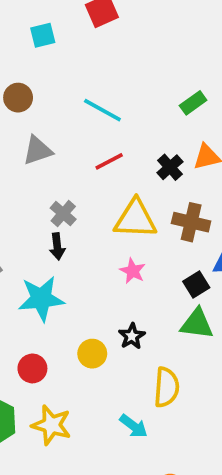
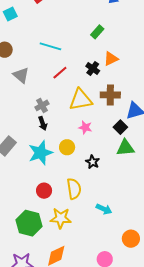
gray triangle: (38, 150) -> (21, 75), turned -48
gray cross: (63, 214) -> (42, 105), turned 32
yellow circle: (92, 354) -> (67, 147), moved
yellow semicircle: (166, 387) -> (74, 189), moved

